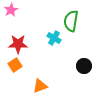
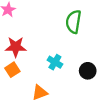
cyan cross: (54, 38) -> (55, 62), moved

